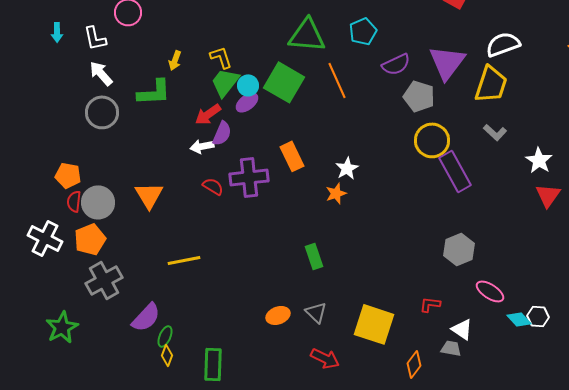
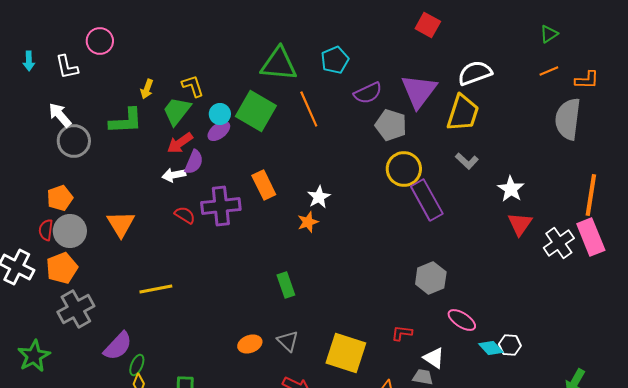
white arrow: (101, 73) -> (60, 115), moved
green trapezoid: (225, 82) -> (177, 111), moved
orange pentagon: (68, 175) -> (60, 198), moved, turned -30

